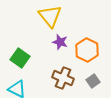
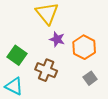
brown cross: (63, 78) -> (46, 70), moved

